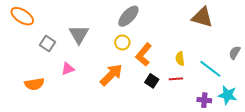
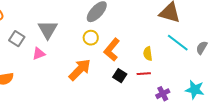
pink triangle: (68, 69) -> (39, 54), moved
cyan line: (210, 69) -> (178, 43), moved
purple cross: (204, 100) -> (163, 94), moved, turned -32

